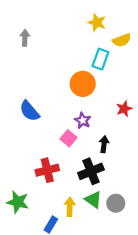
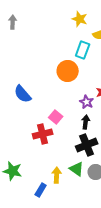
gray arrow: (25, 38) -> (13, 22), moved
purple star: (83, 121) -> (87, 102), moved
red cross: (47, 170) -> (43, 134), moved
black cross: (91, 171) -> (87, 145), moved

